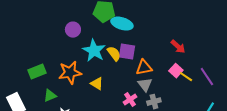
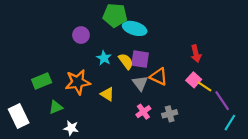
red arrow: (178, 47) -> (196, 54), turned 35
cyan star: (94, 51) -> (104, 58), size x0.6
orange triangle: (144, 68) -> (159, 77), turned 36
purple line: (207, 77) -> (222, 101), moved
gray triangle: (145, 85) -> (140, 83), moved

